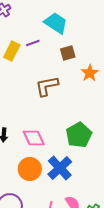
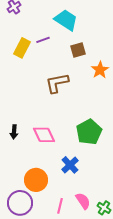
blue cross: (60, 168) -> (70, 165), size x0.7
orange circle: (30, 169) -> (36, 180), moved

